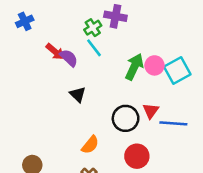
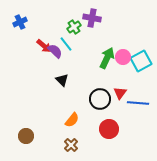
cyan line: (94, 48) -> (66, 44), moved

